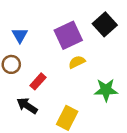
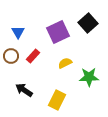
yellow semicircle: (77, 62) -> (65, 63), moved
red rectangle: (38, 81) -> (33, 56), moved

